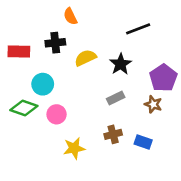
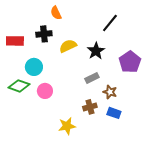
black line: (138, 29) -> (110, 23), turned -30
brown star: (153, 104) -> (110, 92), moved
yellow star: (74, 148) -> (67, 126), moved

